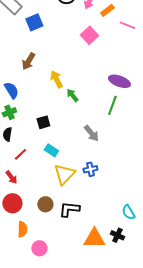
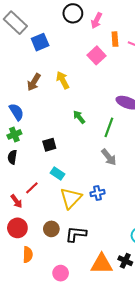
orange rectangle: (107, 10) -> (115, 39), moved, turned -56
yellow arrow: (56, 79) -> (63, 80), moved
green line: (112, 105) -> (109, 127), moved
gray arrow: (91, 133) -> (109, 157), moved
red line: (20, 154) -> (32, 188), moved
pink circle: (39, 248) -> (61, 273), moved

